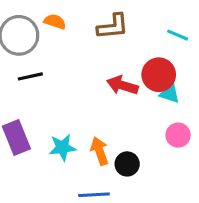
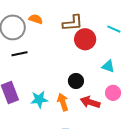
red circle: (159, 75) -> (85, 39), moved
red arrow: (122, 85) -> (90, 102), moved
black circle: (127, 164) -> (76, 81), moved

